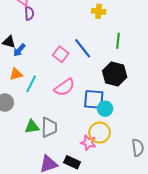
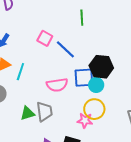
green line: (118, 41) -> (82, 18), moved
blue line: (83, 48) -> (65, 49), moved
black hexagon: (115, 74) -> (101, 67), moved
pink semicircle: (64, 87) -> (57, 85), moved, turned 35

